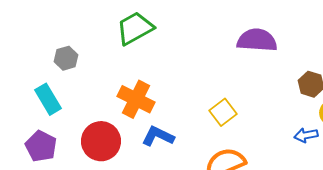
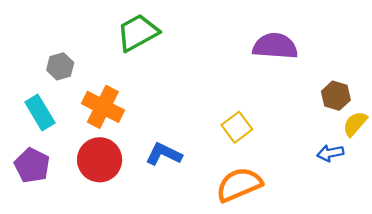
orange cross: (136, 99) -> (103, 107), moved

